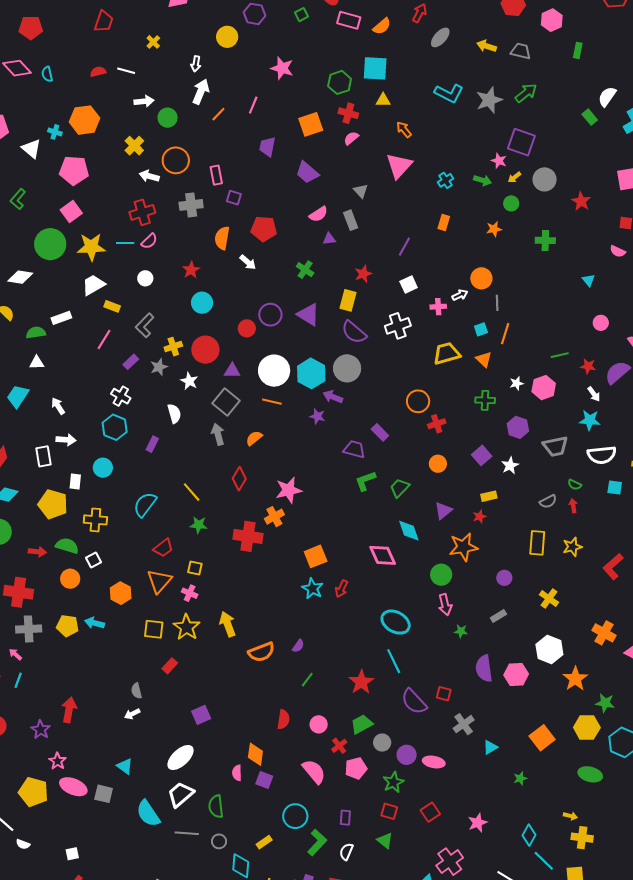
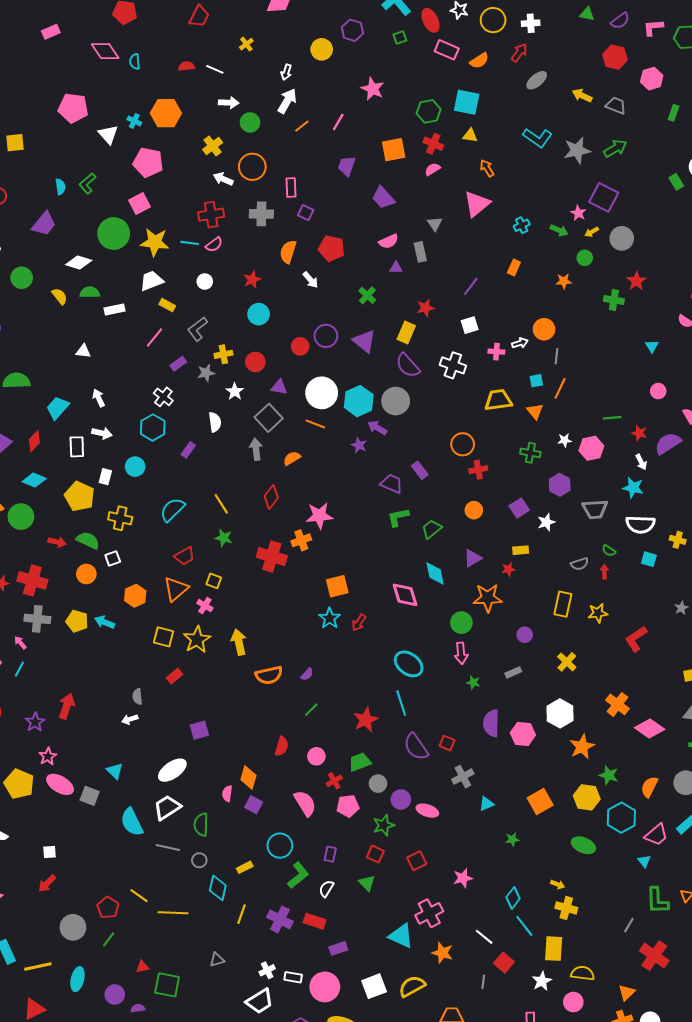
red star: (581, 201) -> (637, 281), moved
white cross: (398, 326) -> (453, 365), turned 30
green semicircle: (36, 333) -> (90, 292), moved
red circle: (205, 350) -> (255, 362), size x0.7
cyan trapezoid: (18, 396) -> (58, 408), moved

